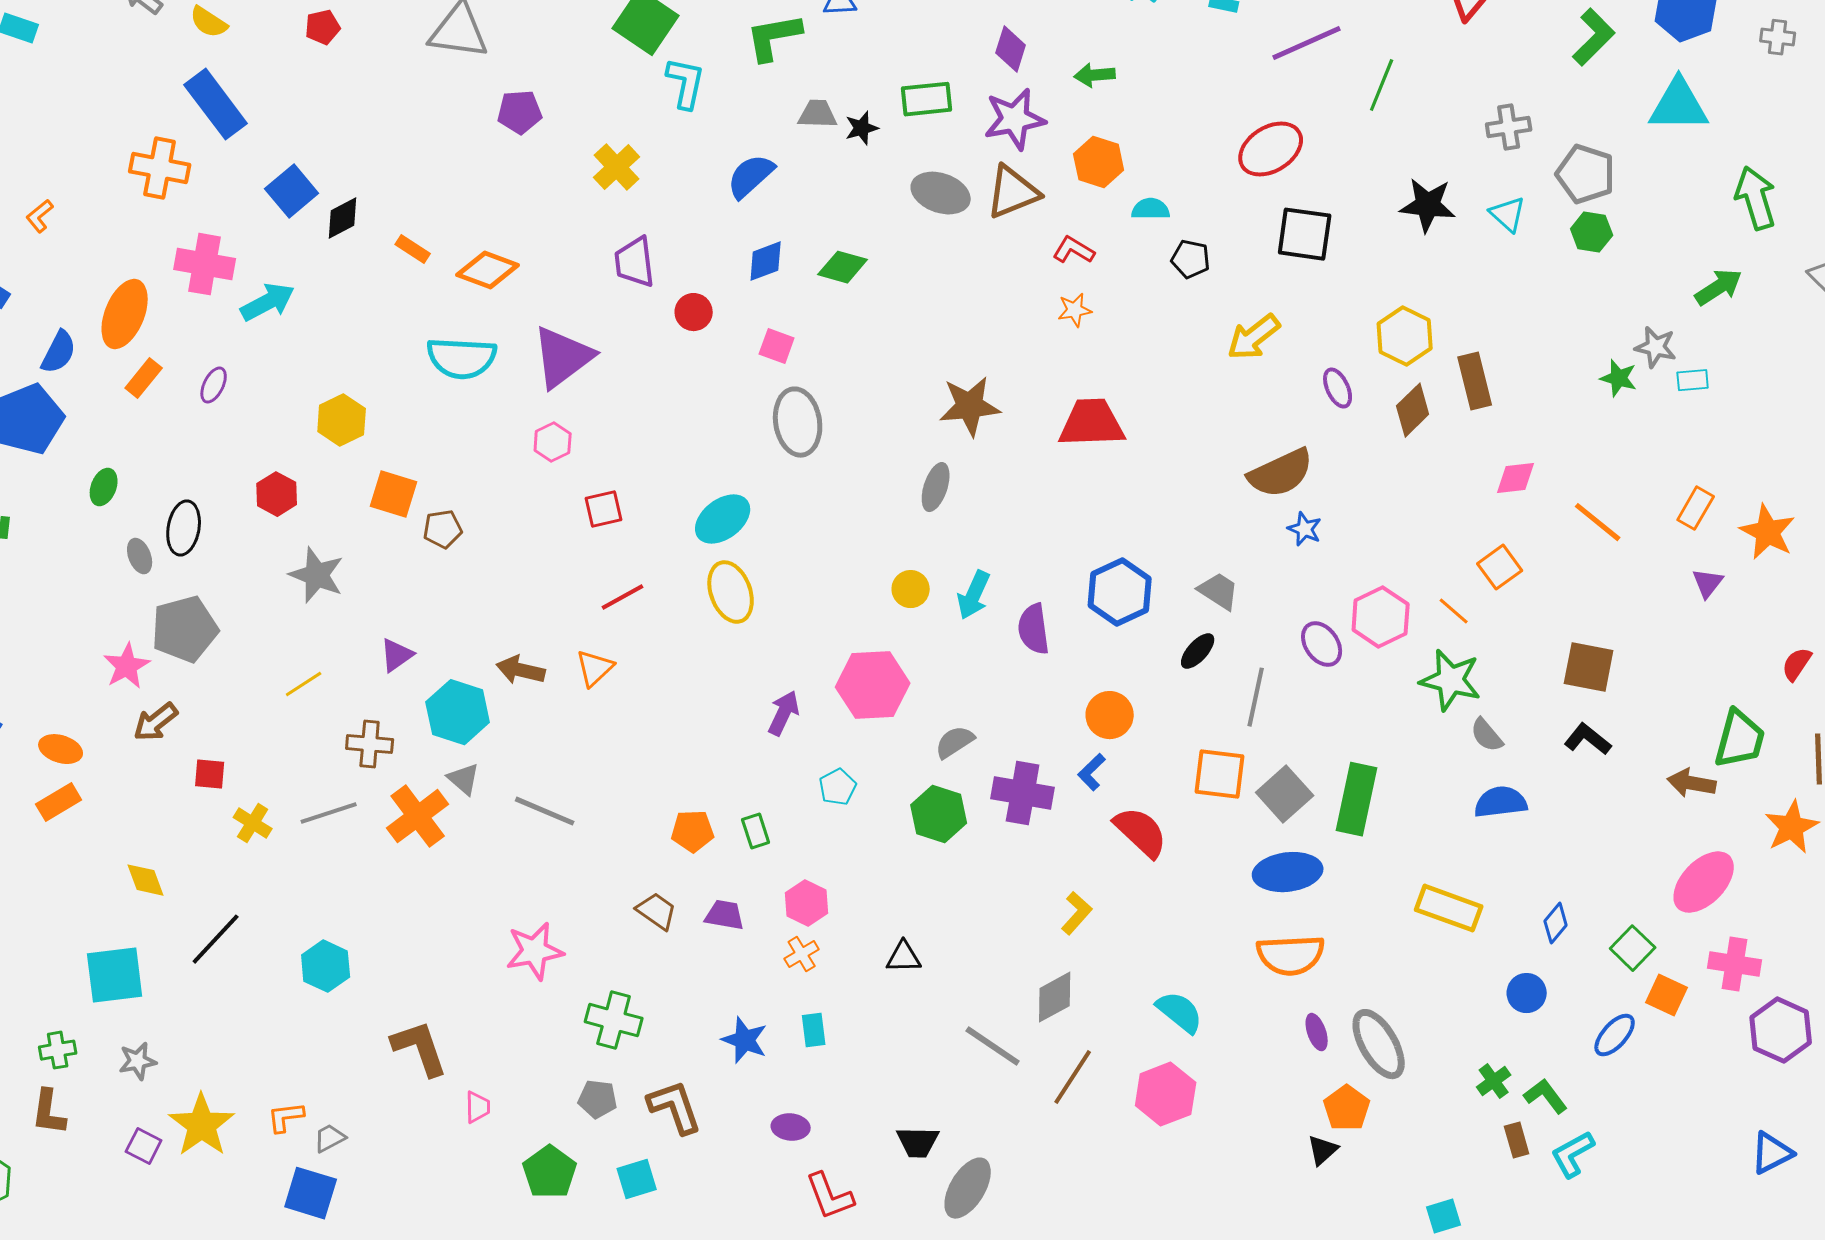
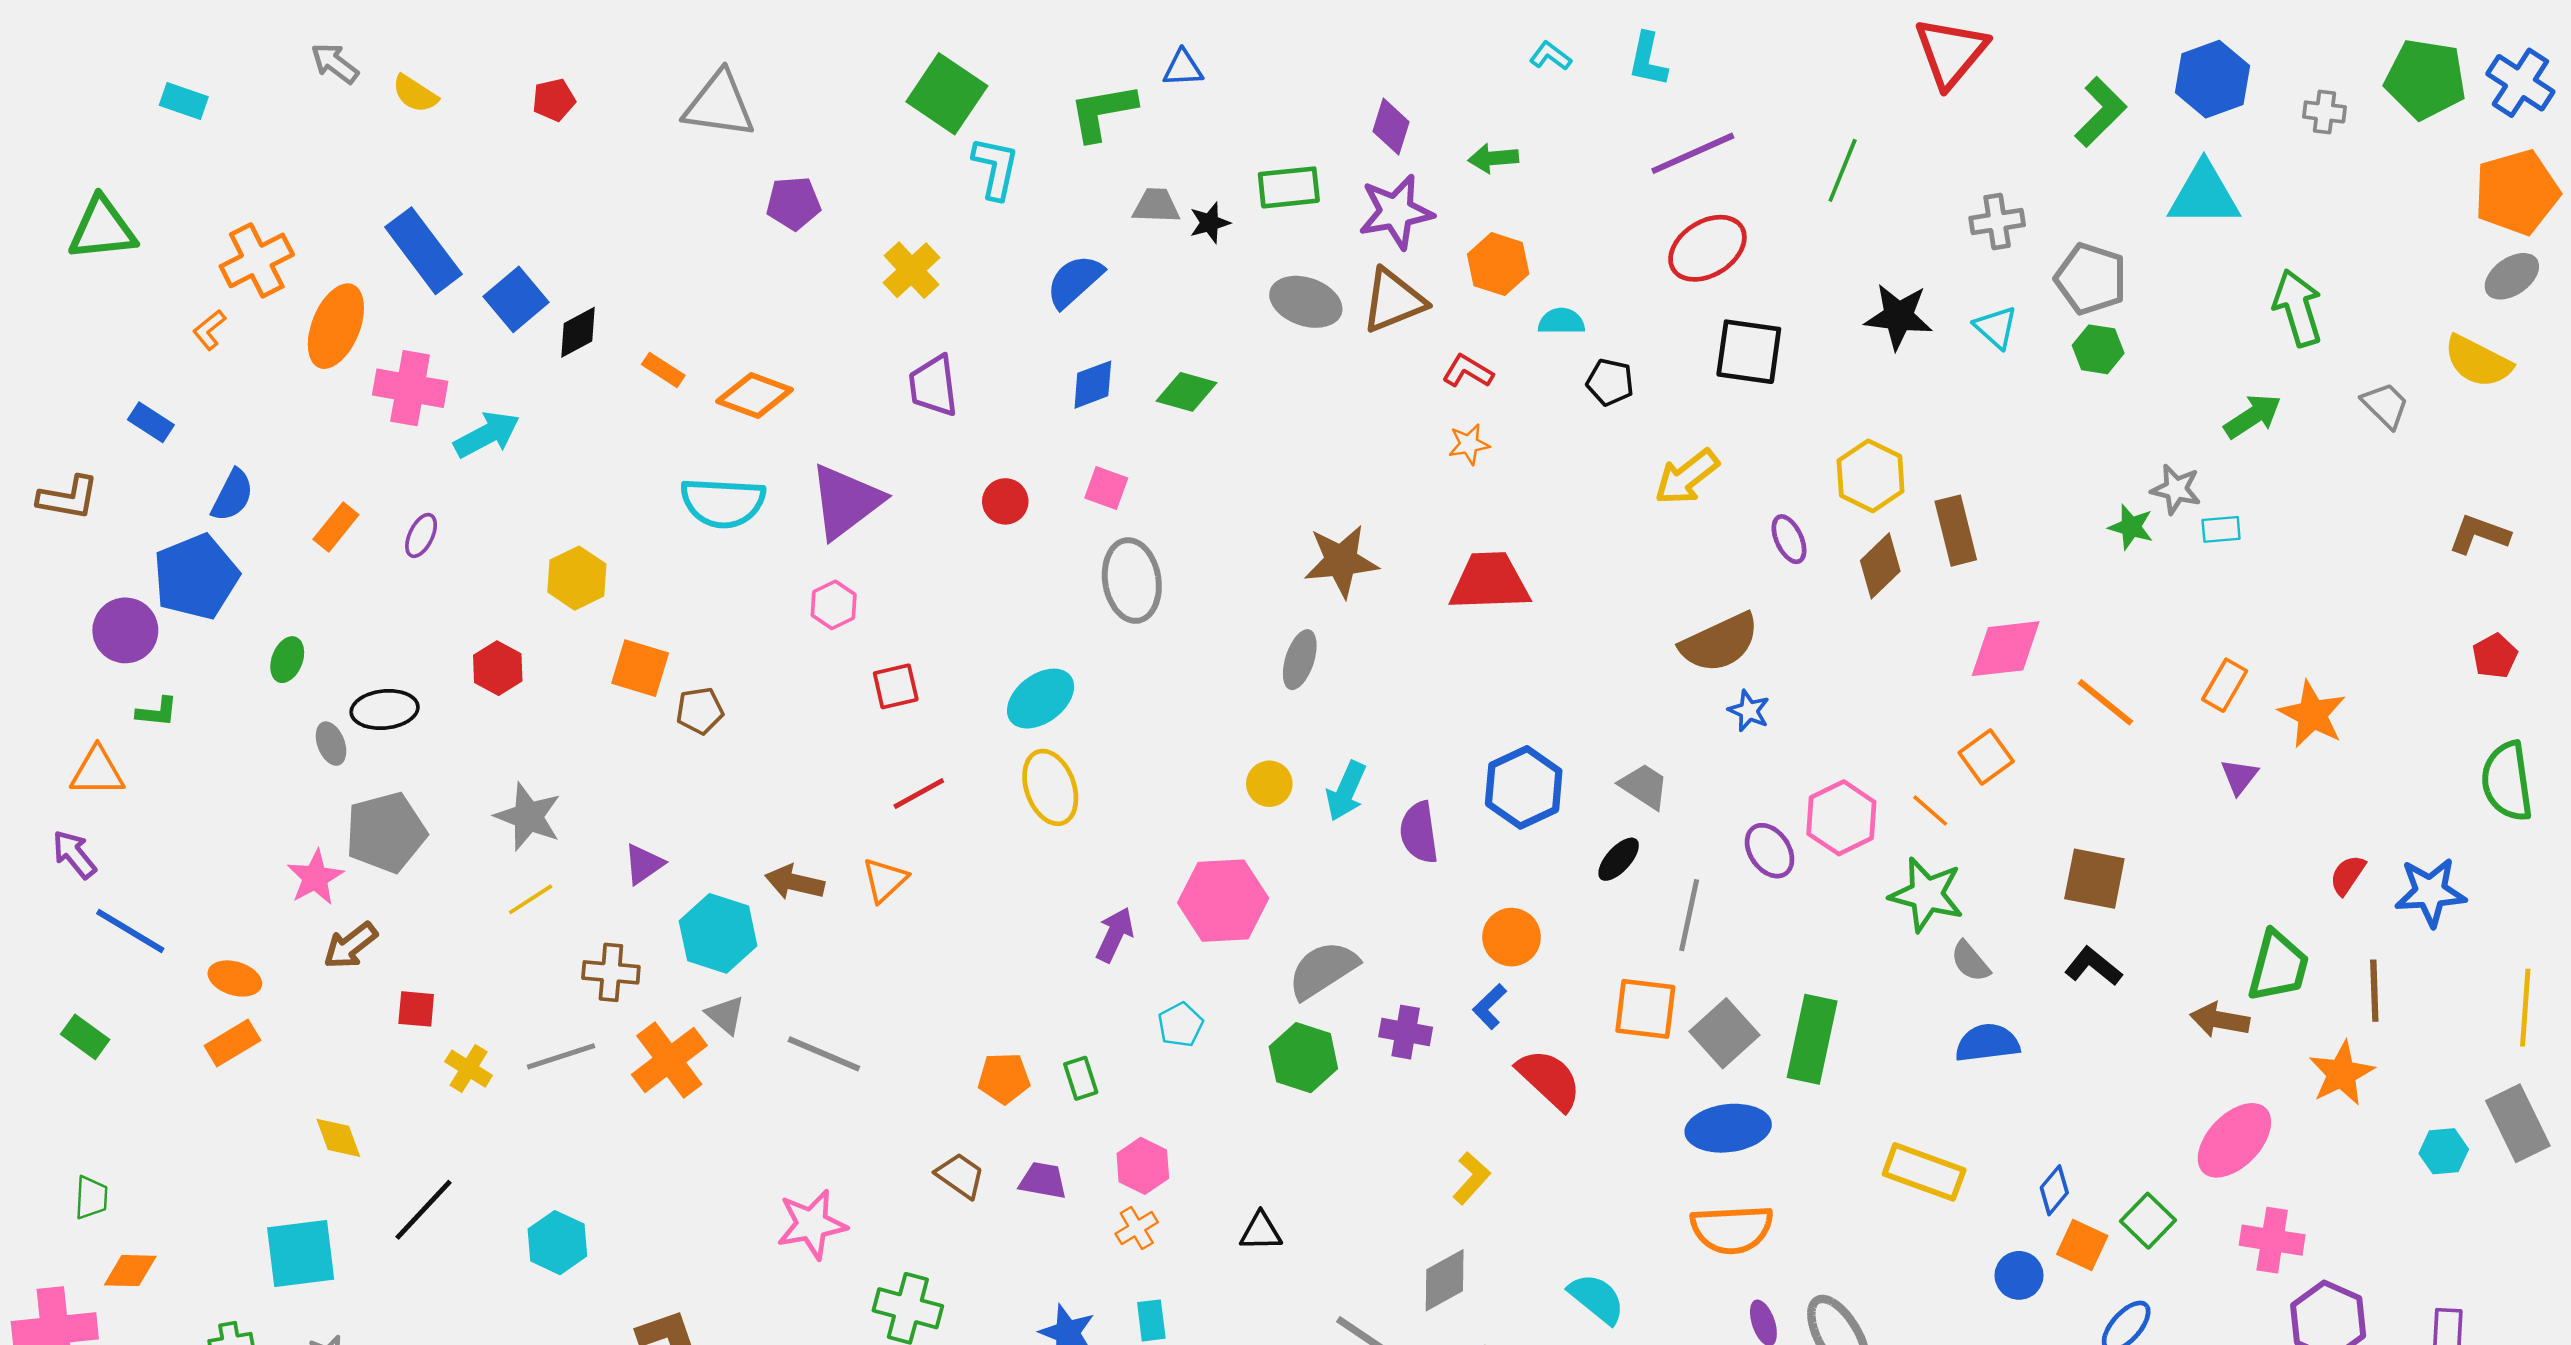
purple line: (1307, 43) -> (1693, 153), moved
blue rectangle: (216, 104) -> (424, 251), moved
orange cross: (160, 168) -> (257, 260), moved, turned -38
red circle: (694, 312) -> (1005, 501), moved
orange ellipse: (125, 314) -> (336, 326), moved
pink diamond: (1516, 478) -> (2006, 649), size x1.5
black ellipse: (184, 528) -> (385, 710), turned 74
gray star: (317, 575) -> (528, 817), moved
gray semicircle: (955, 742) -> (1323, 970), size x1.5
purple cross: (1023, 793) -> (1406, 1032), size x0.7
orange square: (1667, 995) -> (2082, 1245), moved

